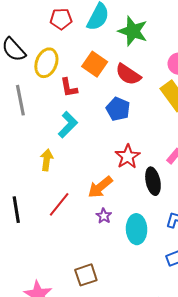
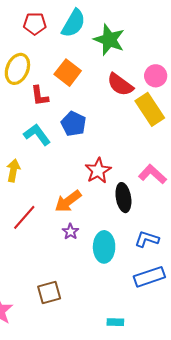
red semicircle: (128, 74) -> (120, 85), moved
blue pentagon: (118, 109) -> (73, 124), moved
cyan L-shape: (68, 125) -> (37, 135), turned -84

